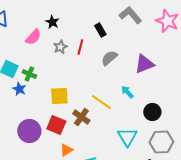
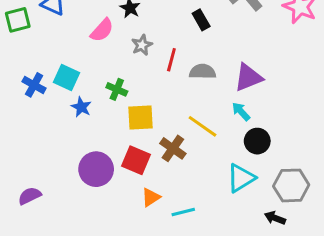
red line: (80, 47) -> (171, 60), moved
gray semicircle: (109, 58) -> (203, 72), moved, turned 42
purple triangle: (144, 64) -> (248, 78), moved
green cross: (29, 74) -> (117, 89), moved
black circle: (152, 112) -> (257, 141), moved
cyan triangle: (127, 137) -> (241, 178), turned 30

